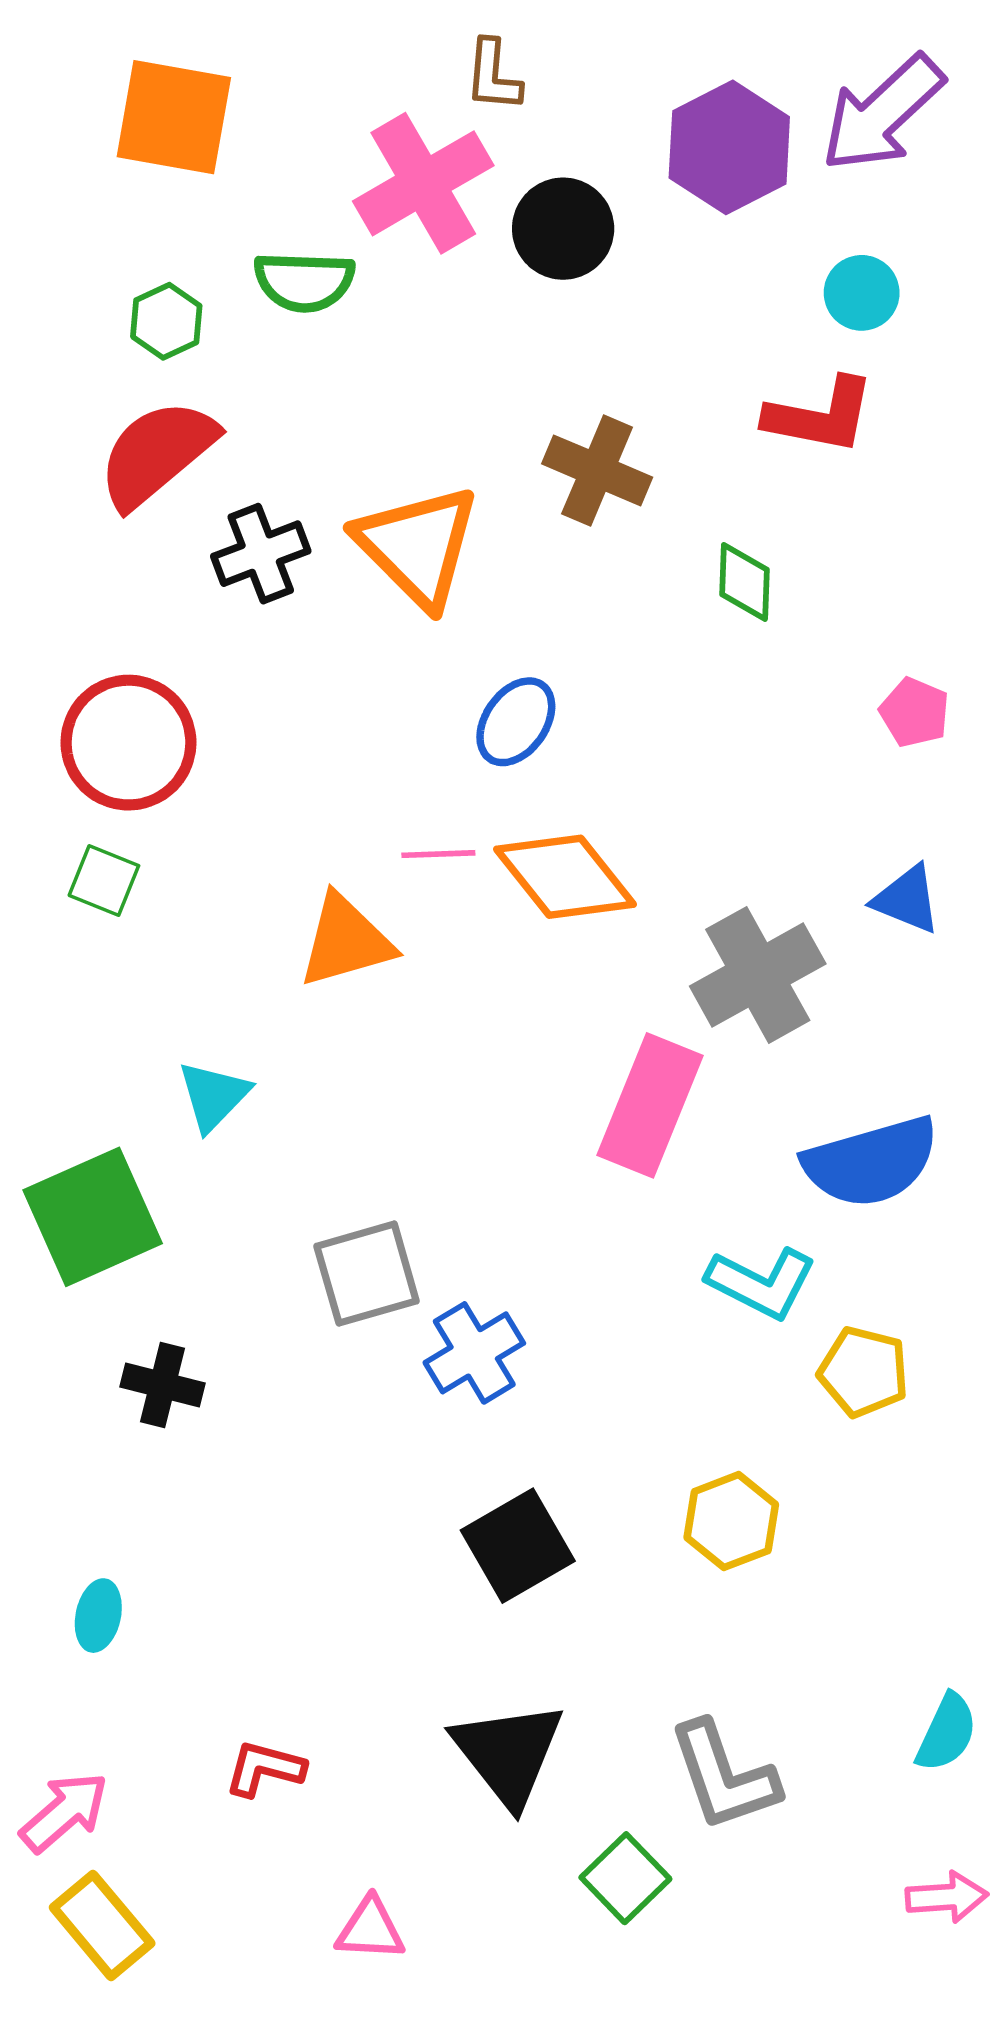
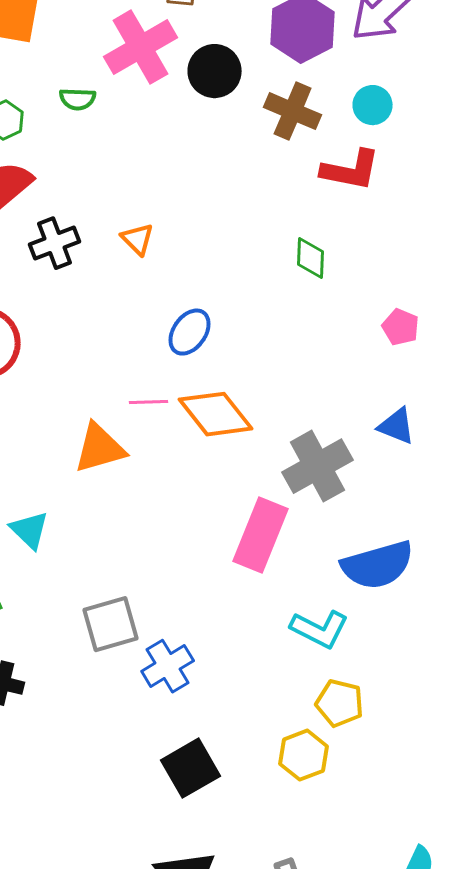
green semicircle: (304, 282) -> (78, 99), size x0.7
brown cross: (597, 470) -> (293, 111), moved
orange triangle: (418, 546) -> (138, 239), size x0.5
cyan triangle: (214, 1096) -> (30, 530), turned -30
yellow pentagon: (864, 1372) -> (340, 703), moved

